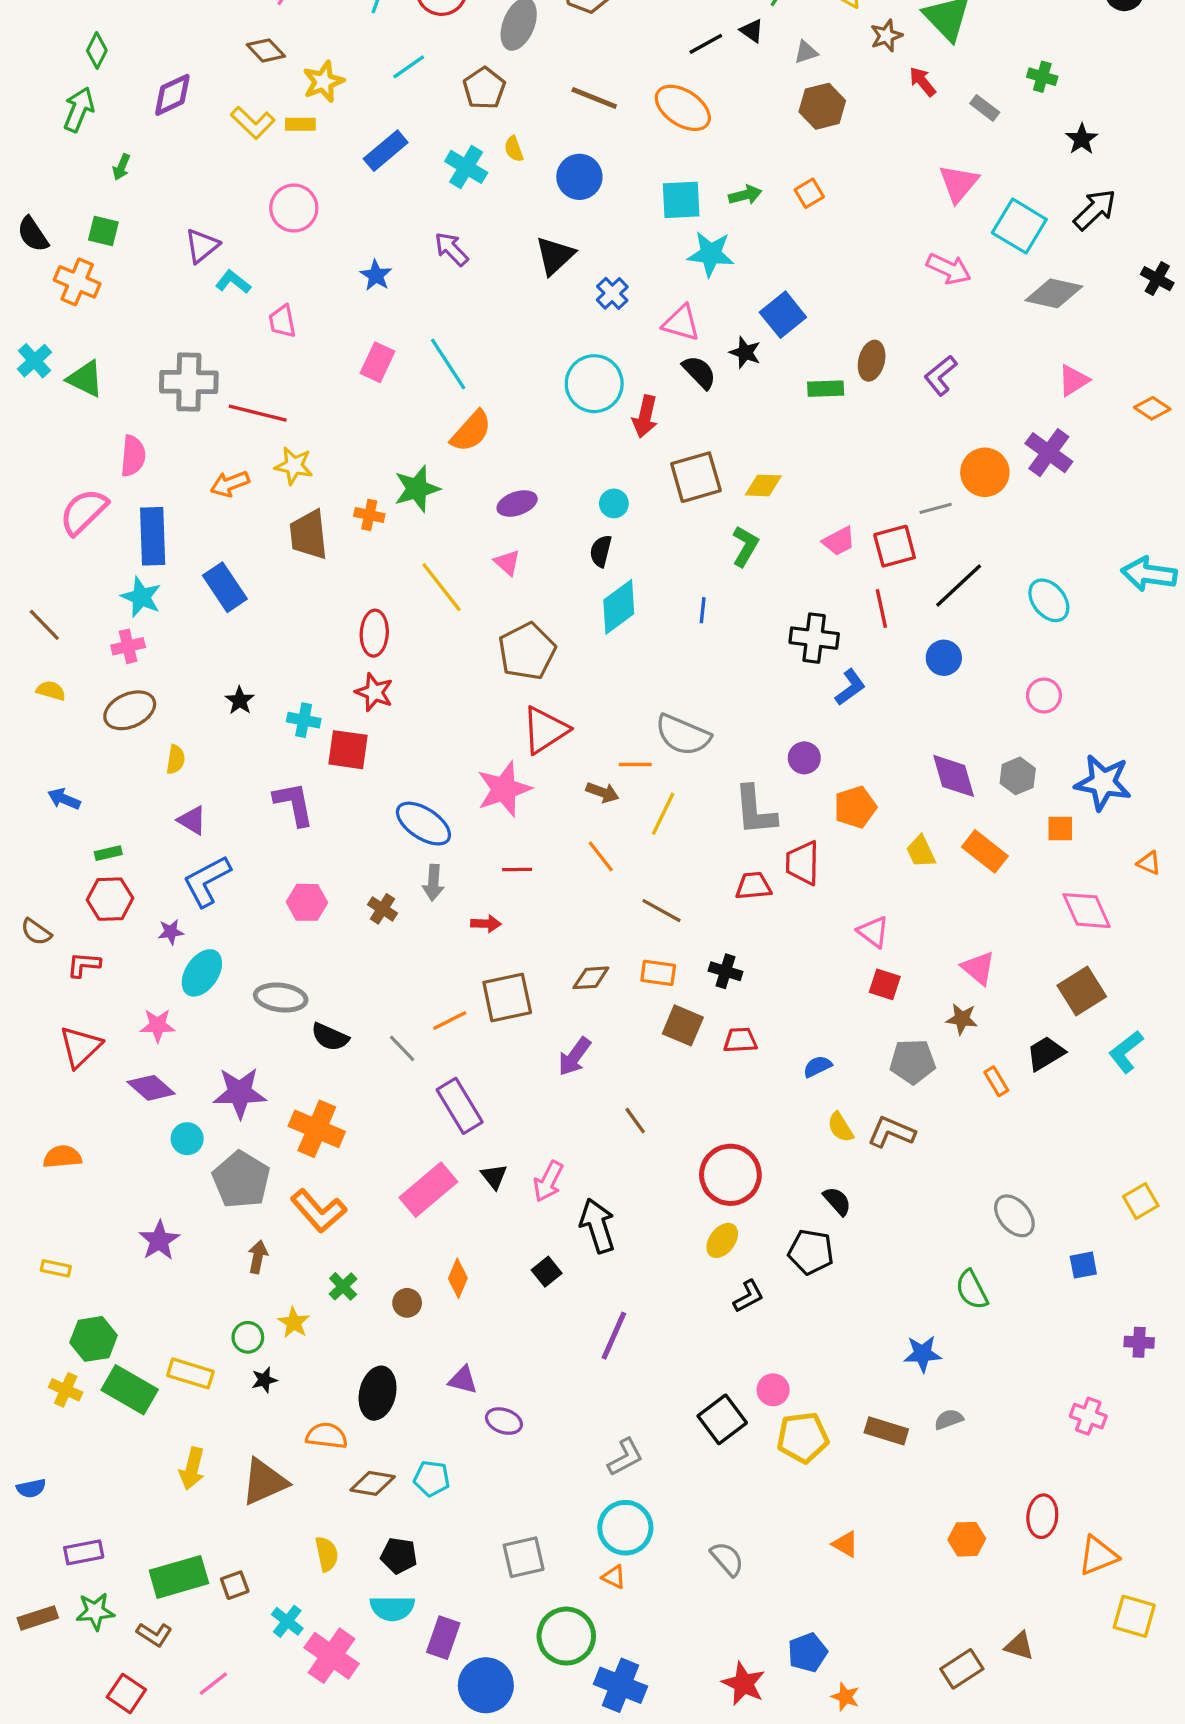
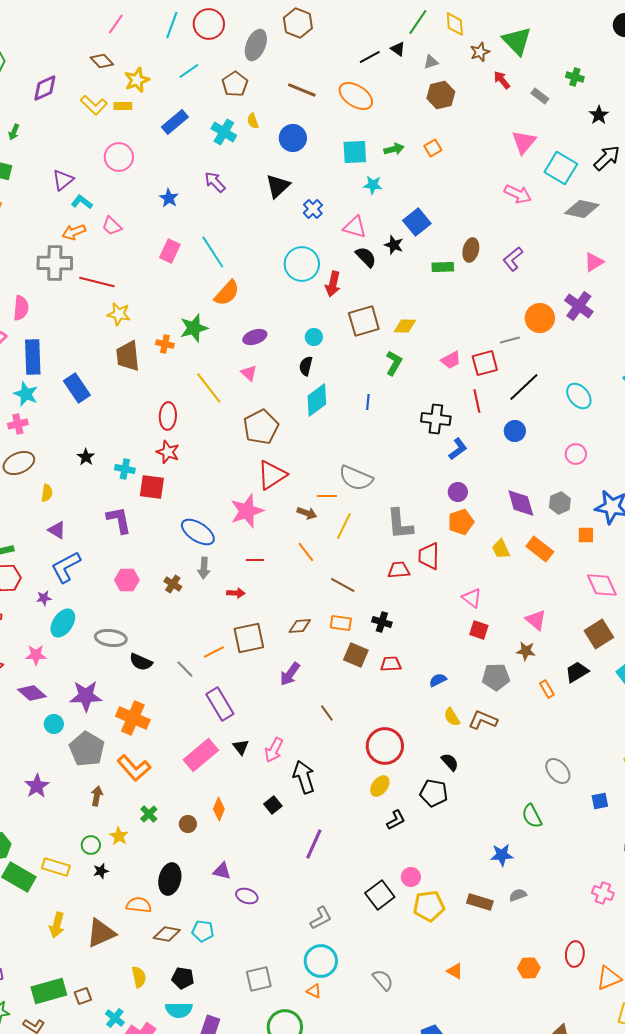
cyan star: (711, 254) -> (373, 185), size x0.7
pink trapezoid: (282, 321) -> (112, 226), turned -35
orange arrow: (230, 484) -> (74, 232), moved
purple circle: (804, 758) -> (458, 492), moved

